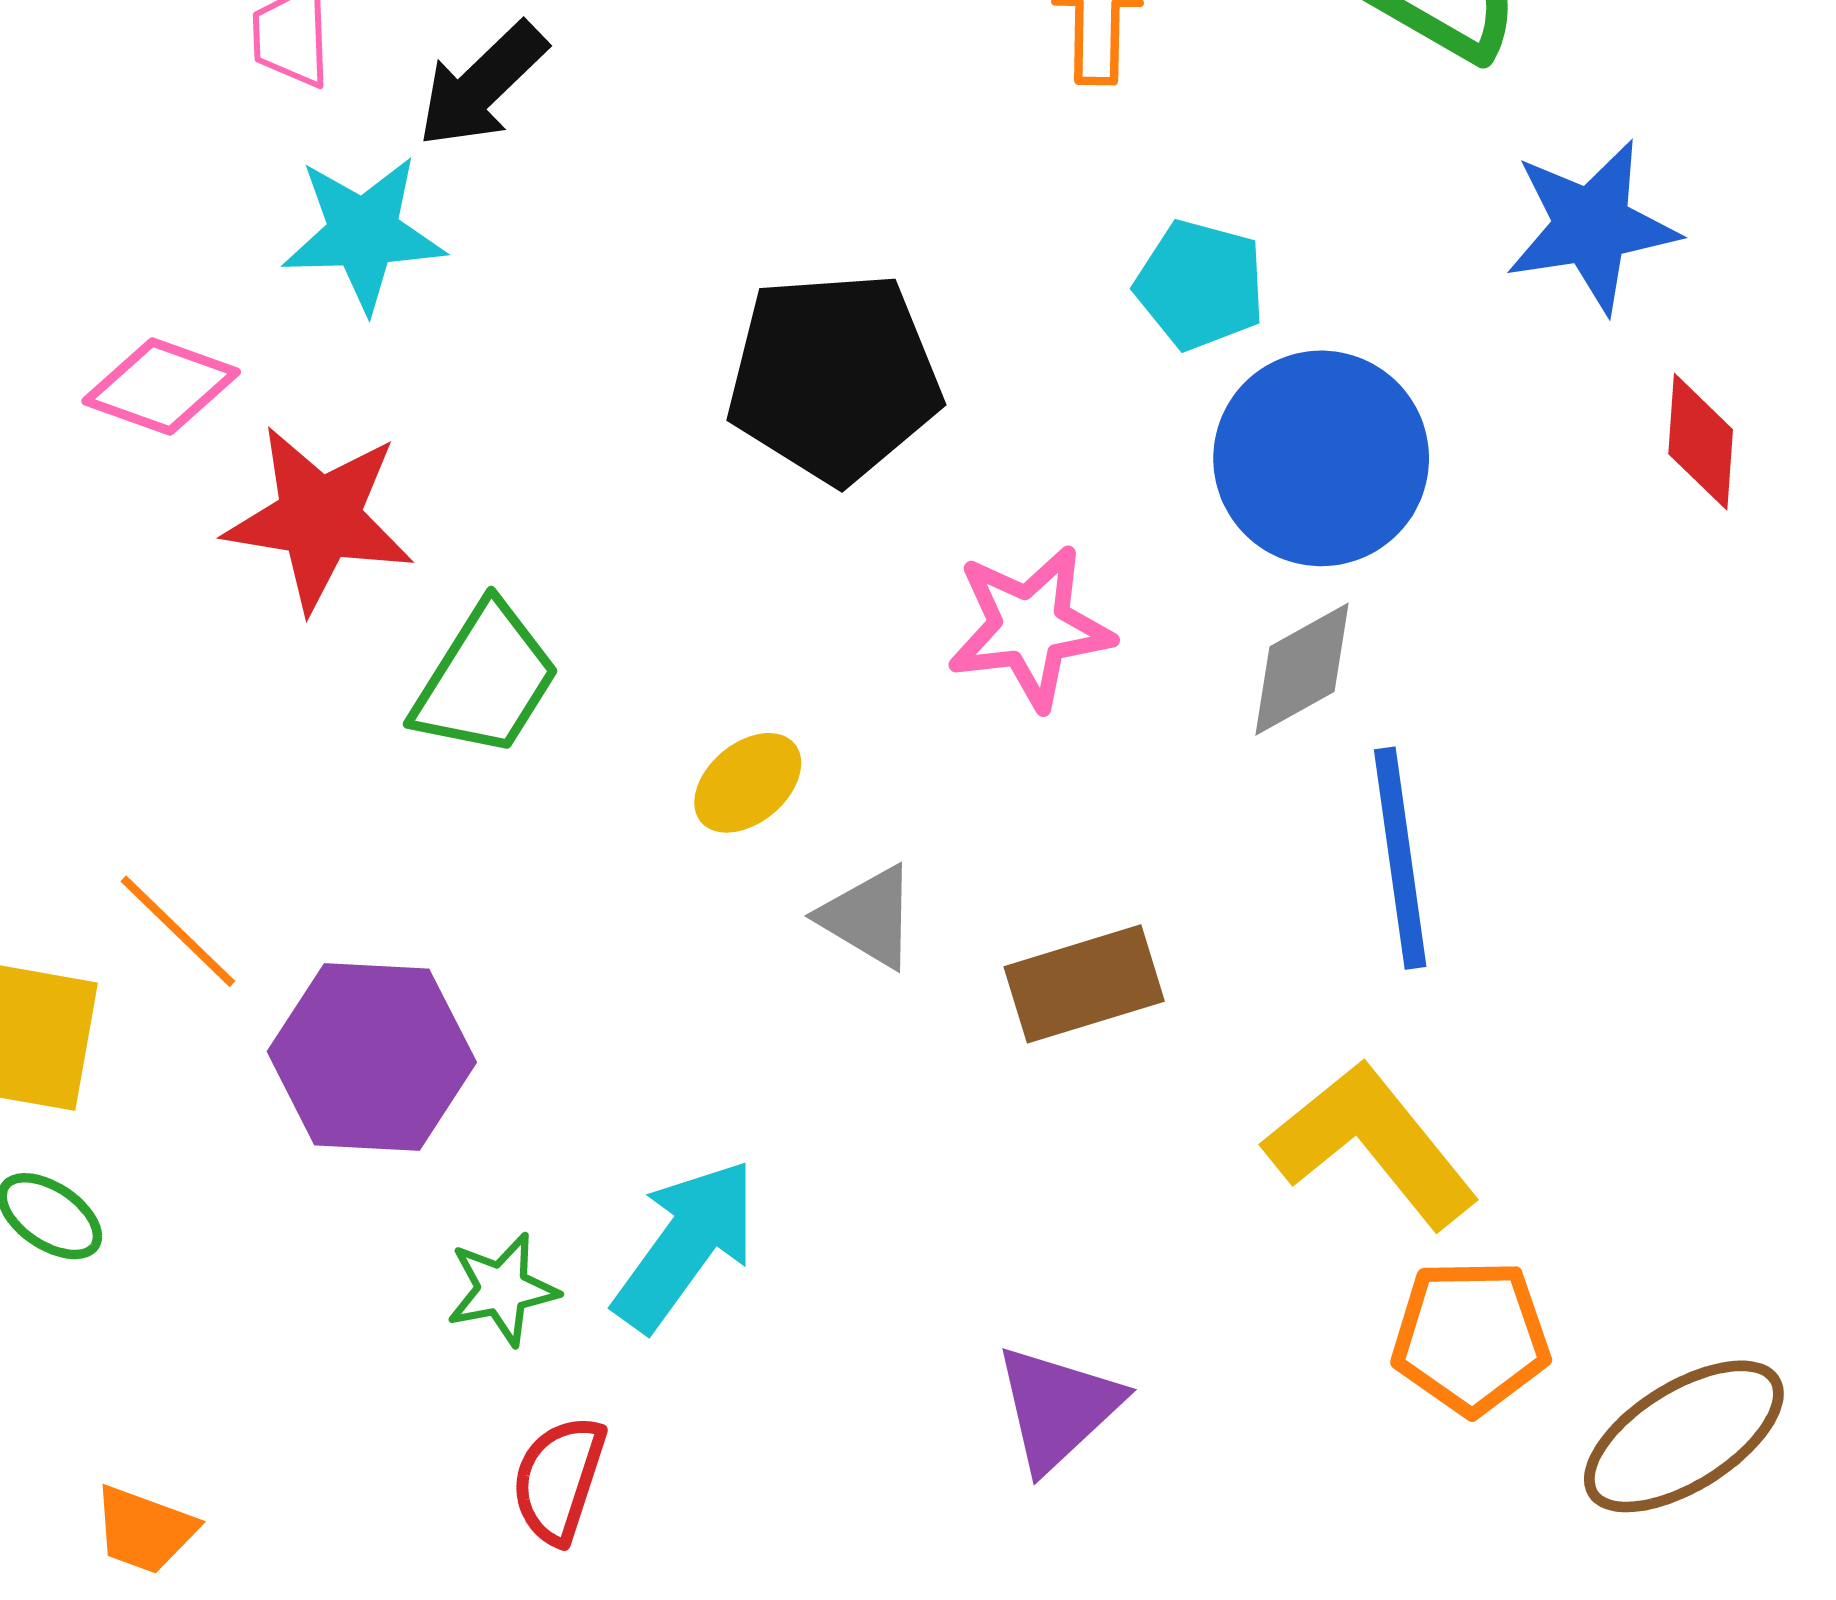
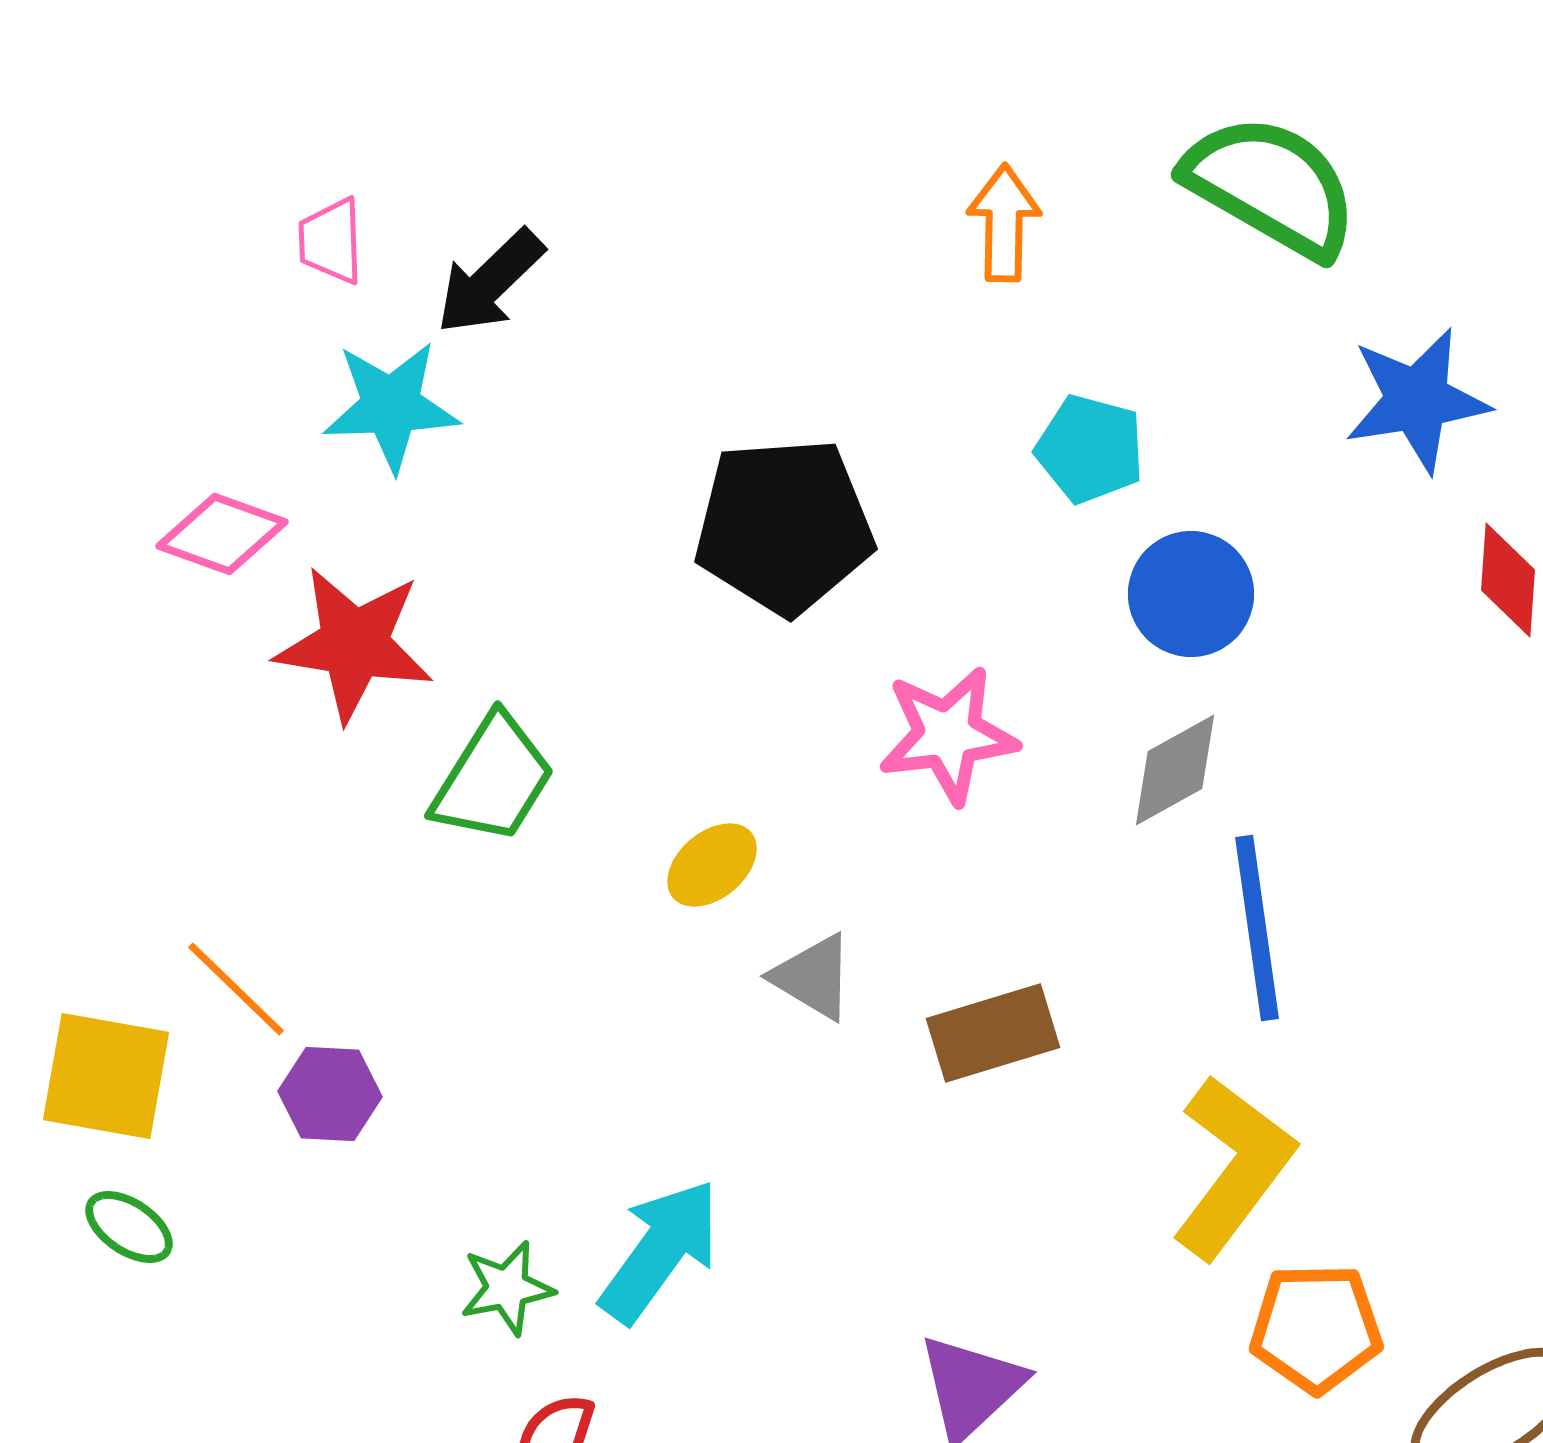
blue circle: (1321, 458) -> (1191, 594), size x0.7
purple hexagon: (372, 1057) -> (330, 1094), moved, size x0.6
yellow L-shape: (1371, 1144) -> (1233, 1167), turned 76

